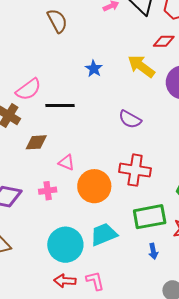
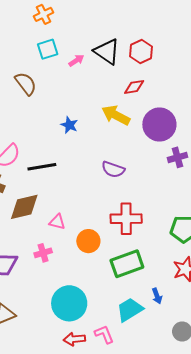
brown diamond: (36, 142) -> (24, 207), size x1.4
orange circle: (94, 186) -> (88, 241), size x0.7
green rectangle: (150, 217) -> (127, 264), moved
cyan trapezoid: (104, 234) -> (130, 310), moved

